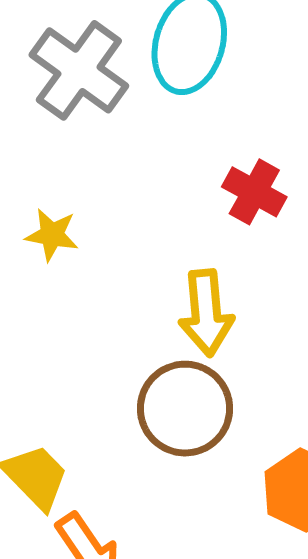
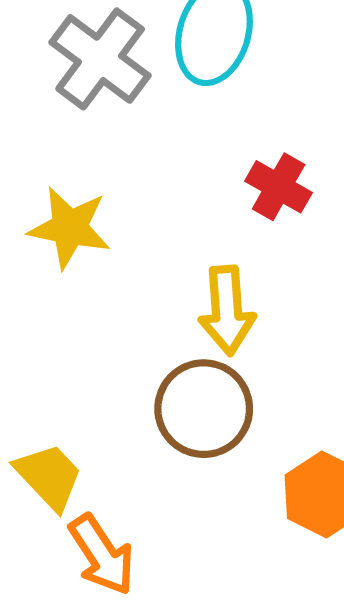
yellow star: (52, 235) -> (70, 228), size x1.5

